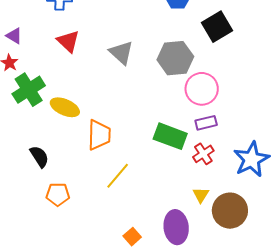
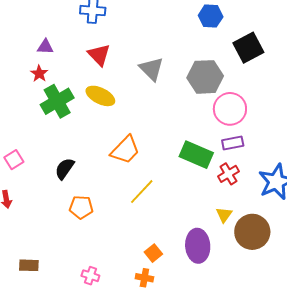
purple triangle: (14, 36) -> (45, 47), turned -30
yellow ellipse: (65, 107) -> (100, 96), moved
orange trapezoid: (99, 135) -> (125, 150), turned 40
black semicircle: (39, 157) -> (65, 169), turned -115

